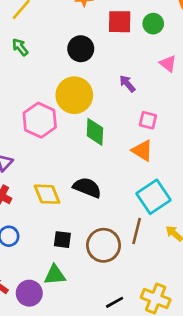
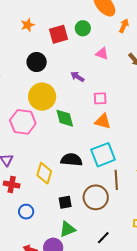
yellow diamond: (47, 194) -> (44, 173), turned 55
cyan square: (154, 197) -> (103, 155), moved, turned 30
black line: (115, 302) -> (103, 238), moved

